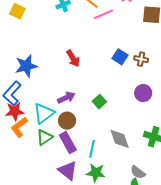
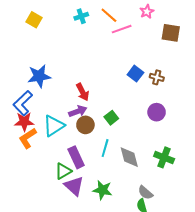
red arrow: (73, 58) -> (83, 92), moved
brown circle: (67, 121) -> (85, 125), moved
green triangle: (45, 137) -> (63, 171), moved
cyan line: (92, 149) -> (105, 148), moved

